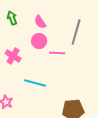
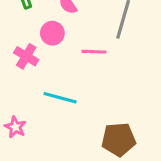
pink circle: (39, 41) -> (52, 33), moved

